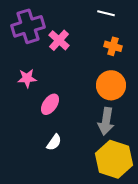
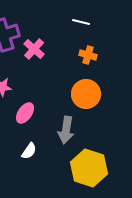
gray arrow: (106, 121) -> (66, 130), moved

